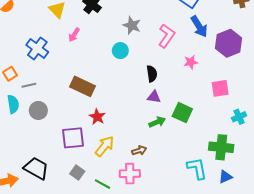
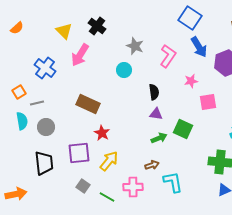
pink arrow: (74, 35) -> (80, 55), size x1.6
pink square: (220, 88) -> (208, 102), moved
brown arrow: (139, 150) -> (152, 165), moved
black trapezoid: (36, 168) -> (44, 163), moved, turned 55
cyan L-shape: (197, 168) -> (173, 182), moved

